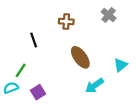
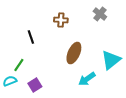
brown ellipse: (80, 57) -> (74, 53), turned 60
cyan triangle: (120, 65) -> (111, 60), size x1.5

